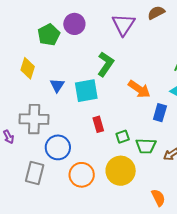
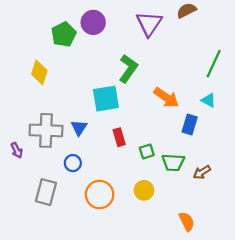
blue triangle: (57, 85) -> (79, 128), moved
blue circle: (58, 147) -> (73, 163), size x0.6
yellow circle: (121, 171) -> (144, 190), size x0.6

